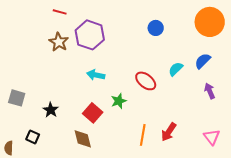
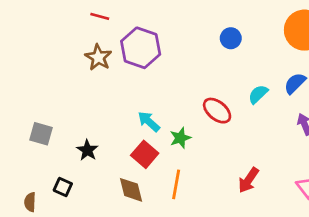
cyan arrow: (96, 75) -> (149, 122), moved, turned 30
orange line: (143, 135) -> (176, 184), moved

